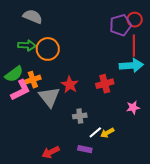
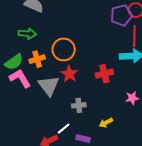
orange circle: (48, 49) -> (64, 49), moved
orange cross: (33, 80) -> (37, 59), moved
pink L-shape: (21, 90) -> (20, 78), turned -95
white line: (95, 132) -> (64, 129), moved

